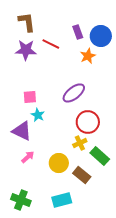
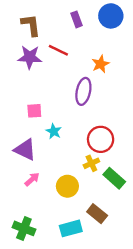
purple rectangle: (78, 32) -> (77, 19), moved
blue circle: (101, 36) -> (111, 16), moved
purple ellipse: (74, 93) -> (83, 91), moved, turned -40
cyan star: (38, 115) -> (54, 131), moved
brown rectangle: (82, 175) -> (97, 214), moved

